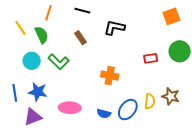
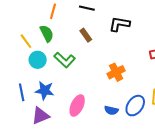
yellow line: (20, 28) -> (26, 41), moved
orange cross: (110, 76) -> (116, 72), turned -36
pink ellipse: (70, 108) -> (77, 106), turned -65

